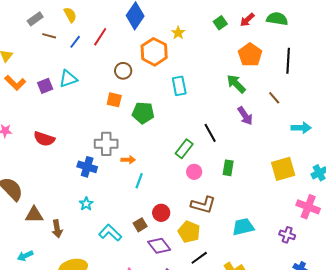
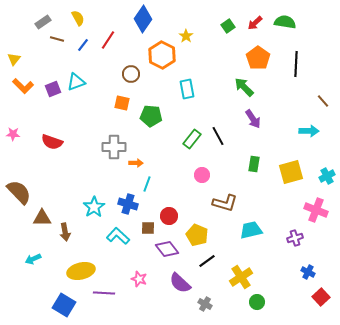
brown line: (274, 98) -> (323, 101), moved
green rectangle: (184, 149) -> (192, 139), moved
blue cross: (87, 167) -> (128, 204), moved
green rectangle: (228, 168) -> (254, 164), moved
cyan star: (86, 204) -> (94, 207), size x1.5
brown L-shape: (203, 205) -> (225, 203), moved
brown square: (140, 225) -> (148, 228), turned 32
purple cross: (287, 235) -> (295, 238), turned -35

